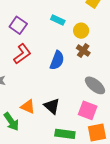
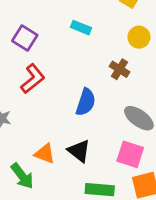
yellow circle: (81, 31) -> (139, 37), moved
blue semicircle: (57, 60) -> (86, 102), moved

